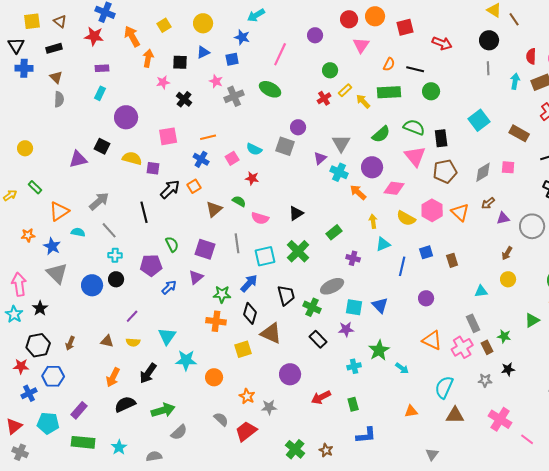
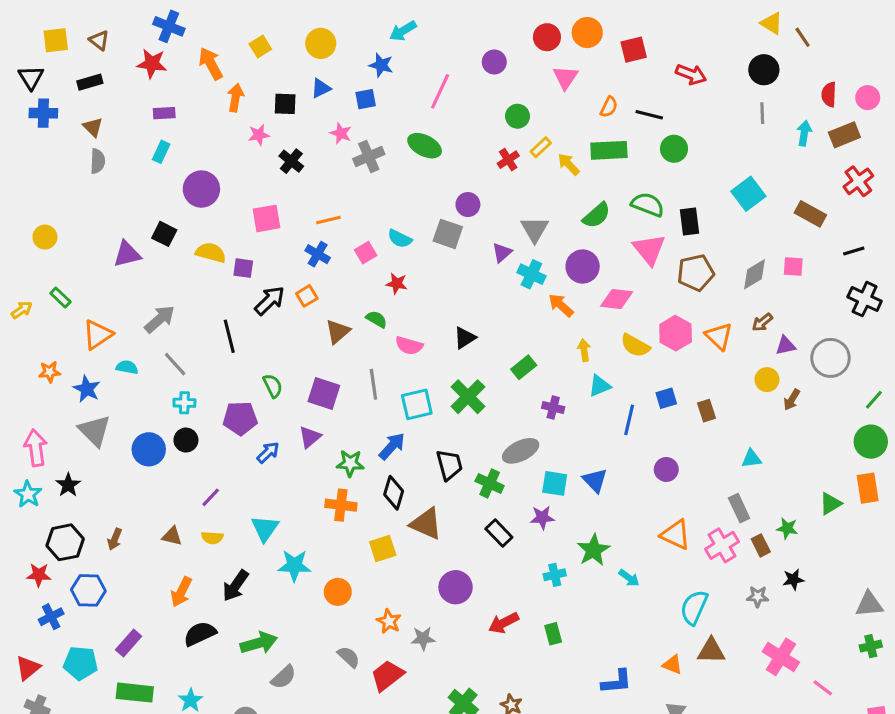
yellow circle: (508, 279) -> (767, 380), moved
orange triangle: (411, 411) -> (672, 665), moved, turned 32
blue L-shape: (366, 435) -> (617, 682), moved

